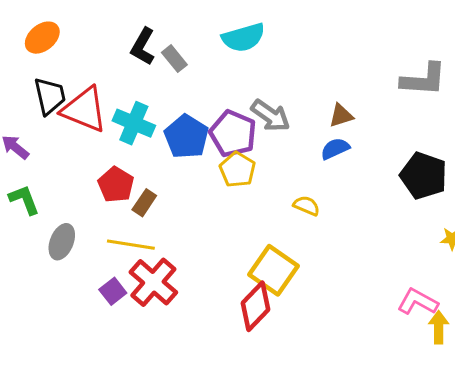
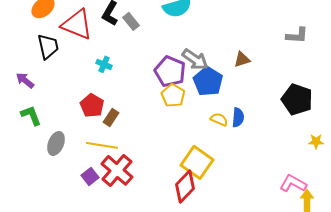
gray L-shape: (424, 80) -> (297, 35), size x0.7
red triangle: (84, 110) -> (77, 24), moved
cyan cross: (134, 123) -> (104, 64), size x0.6
blue pentagon: (186, 137) -> (208, 81), moved
blue semicircle: (335, 149) -> (238, 117), moved, turned 120

